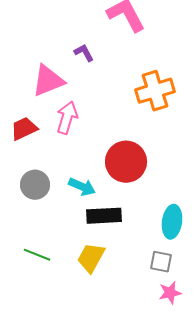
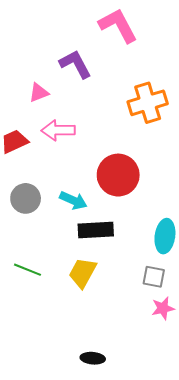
purple L-shape: (84, 53) -> (75, 64), size x1.6
pink triangle: (48, 81) -> (39, 93), size x0.6
pink arrow: (67, 118) -> (58, 130), turned -108

